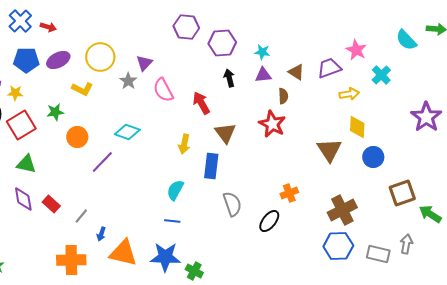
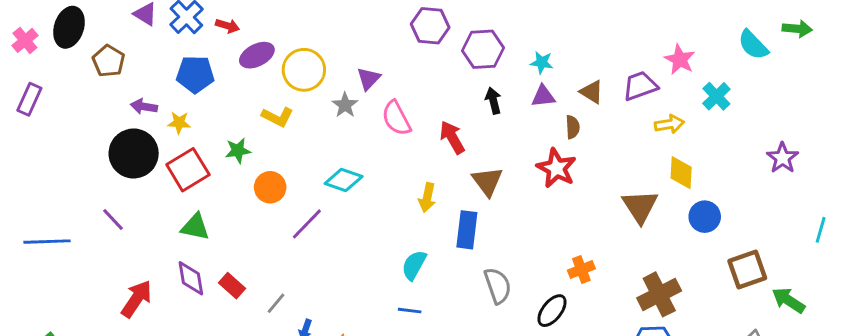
purple ellipse: (58, 60) -> (257, 55), moved
purple star: (426, 117) -> (782, 158), size x0.7

